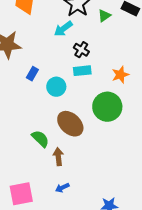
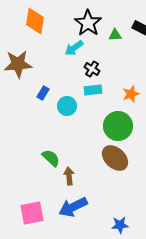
green triangle: (104, 16) -> (115, 35), turned 32
brown ellipse: (70, 124) -> (115, 158), moved
blue arrow: (62, 188) -> (73, 207), size x2.0

